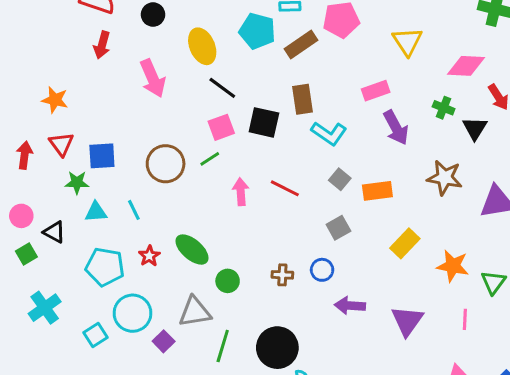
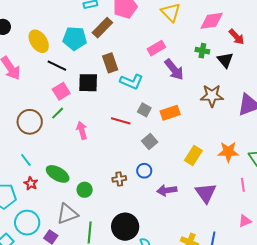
cyan pentagon: (257, 31) -> (75, 38), moved
red line: (285, 188) -> (121, 121), moved
cyan line: (134, 210) -> (26, 160), moved
yellow rectangle: (405, 243) -> (193, 155), moved

